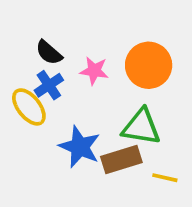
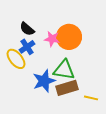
orange circle: (149, 65) -> (69, 37), moved
green triangle: (141, 127) -> (64, 70), moved
blue star: (80, 147) -> (44, 81), turned 30

